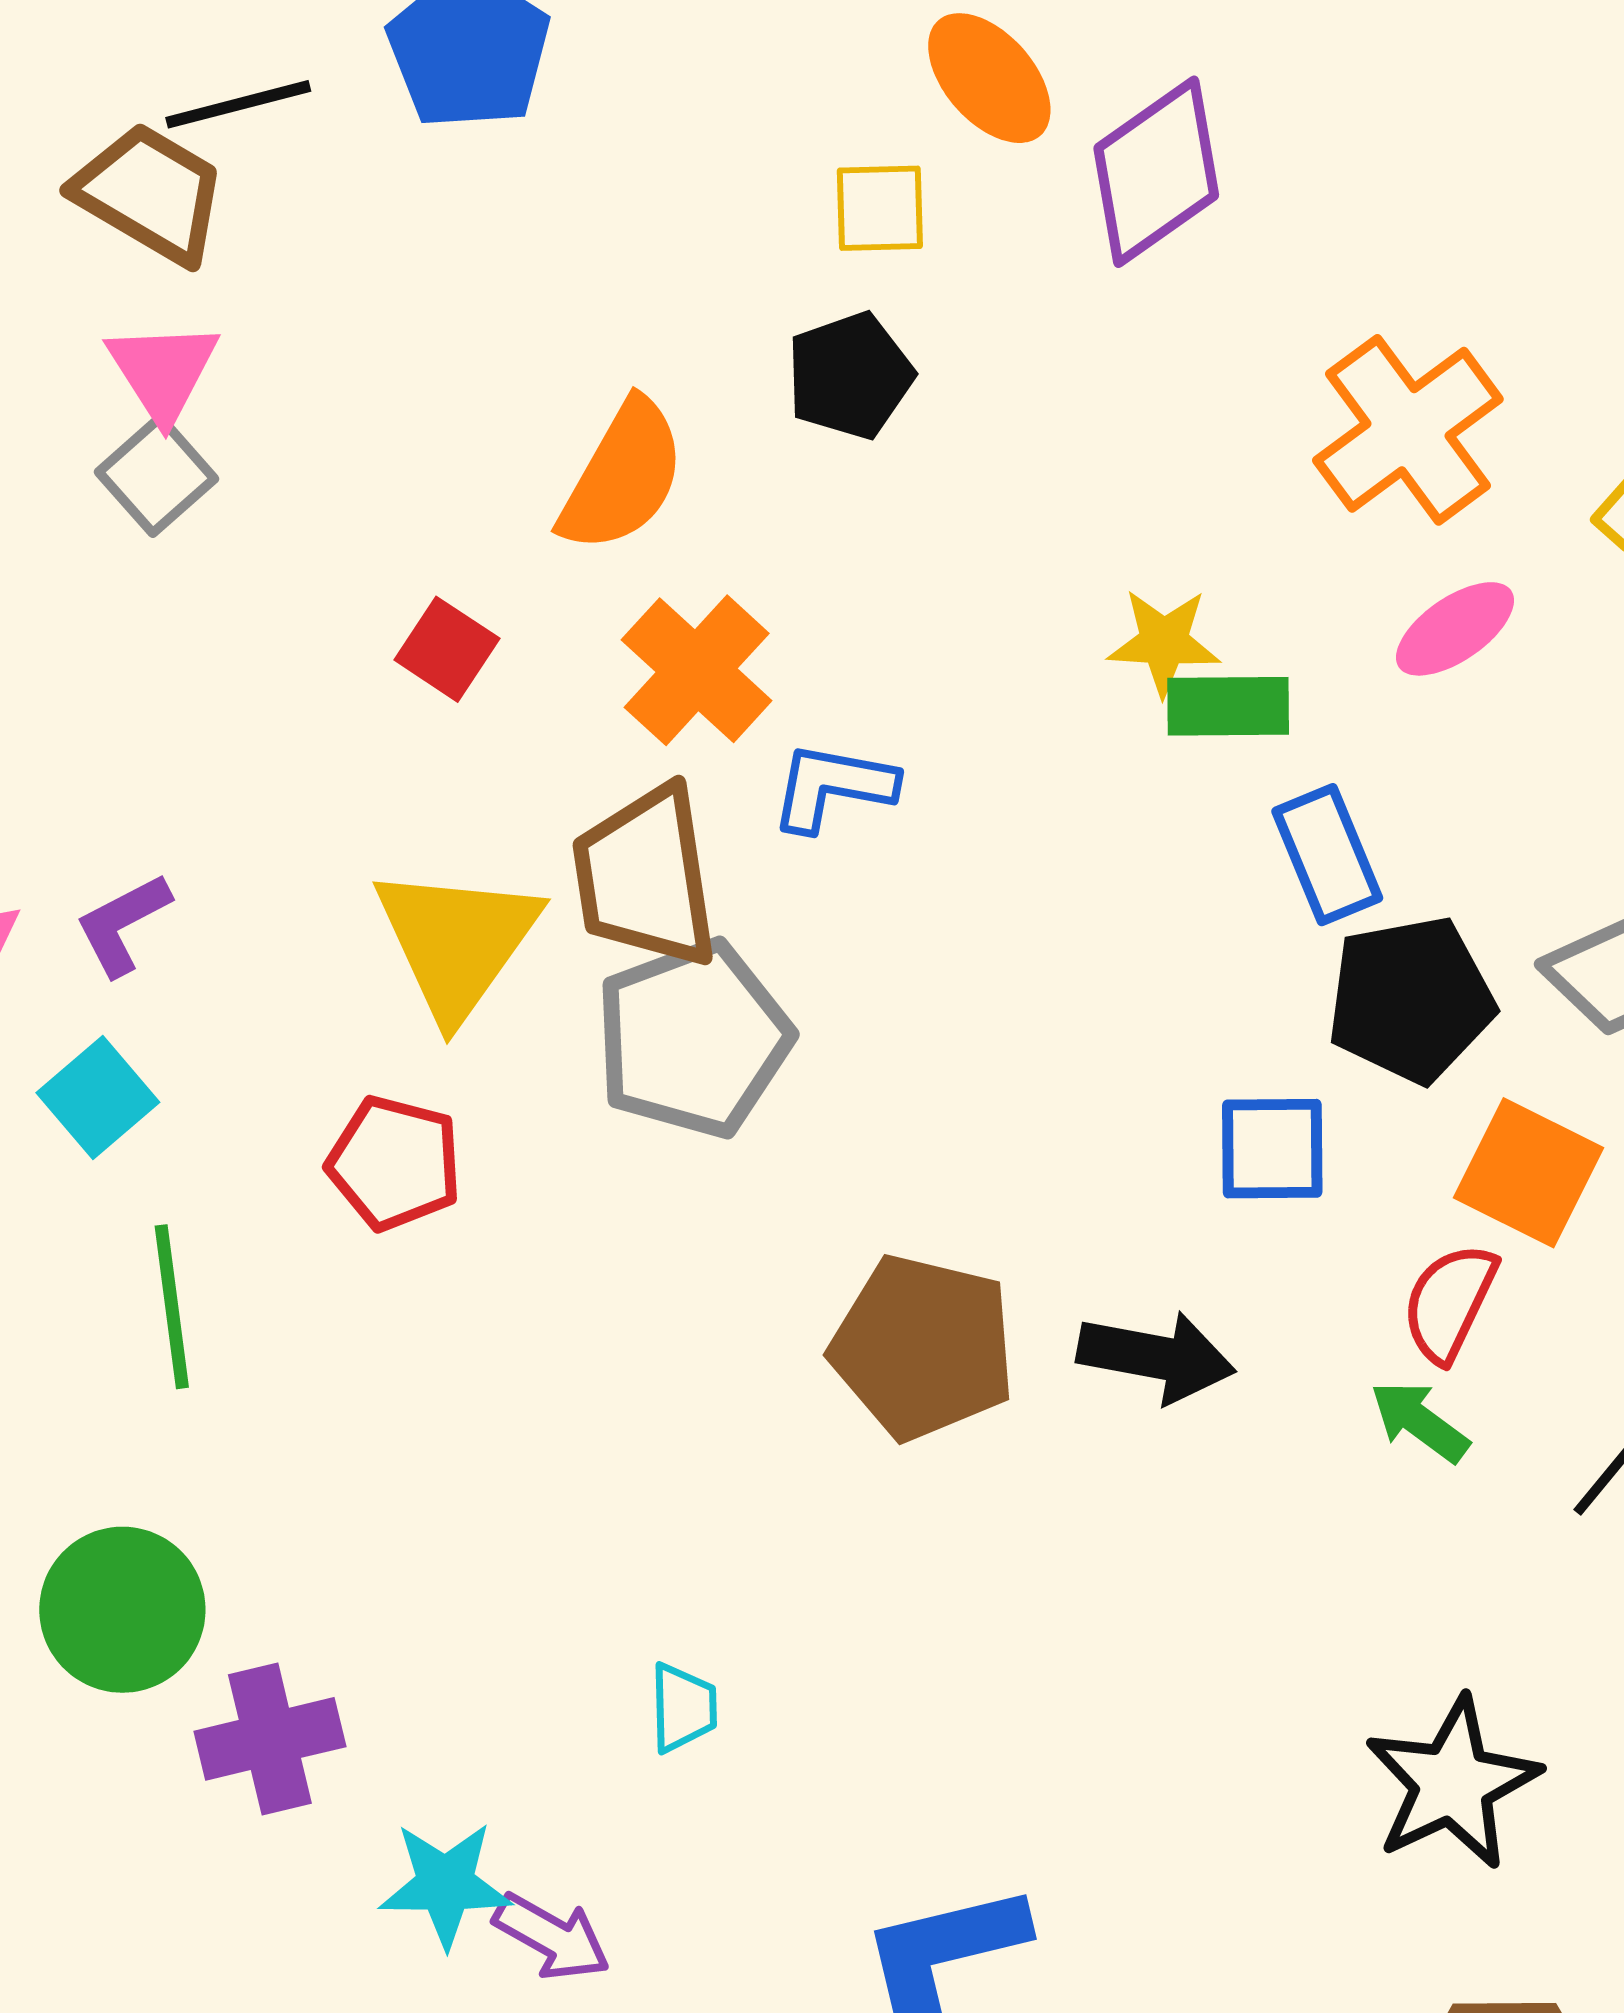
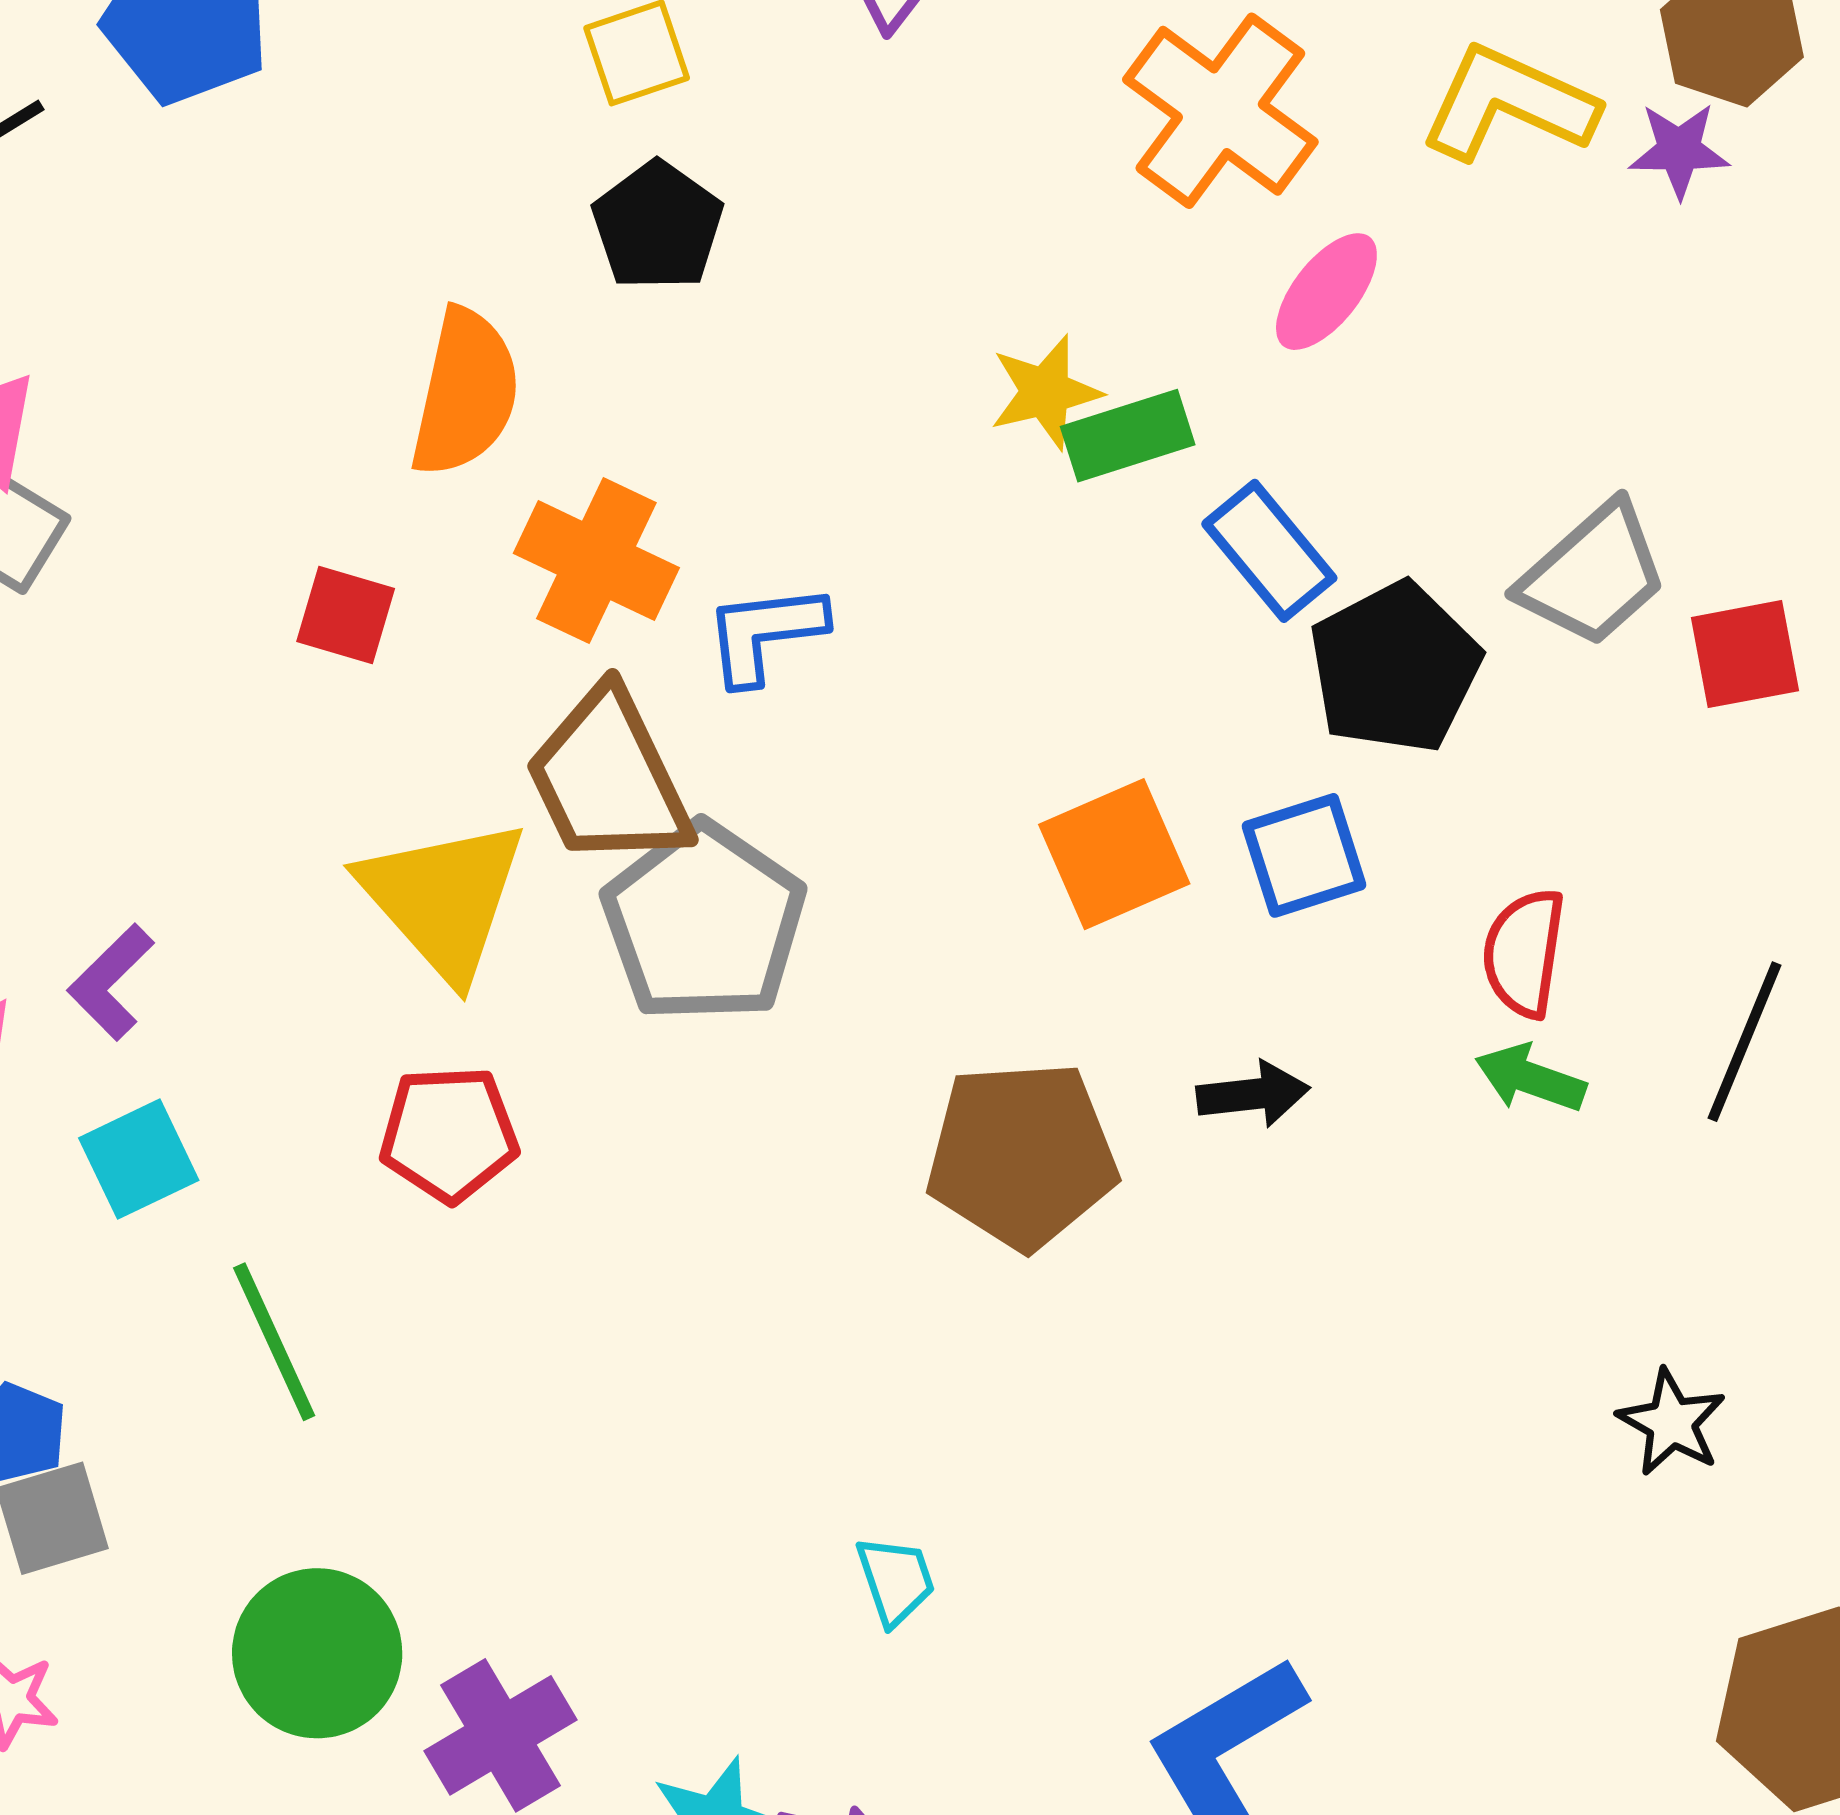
cyan square: (98, 1097) -> (139, 1159), turned 32
orange square: (1528, 1173) -> (1114, 854), moved, turned -33
black arrow: (1156, 1357) -> (1253, 1094), size x0.7
black star: (1452, 1783) -> (1672, 1423), size x0.6

